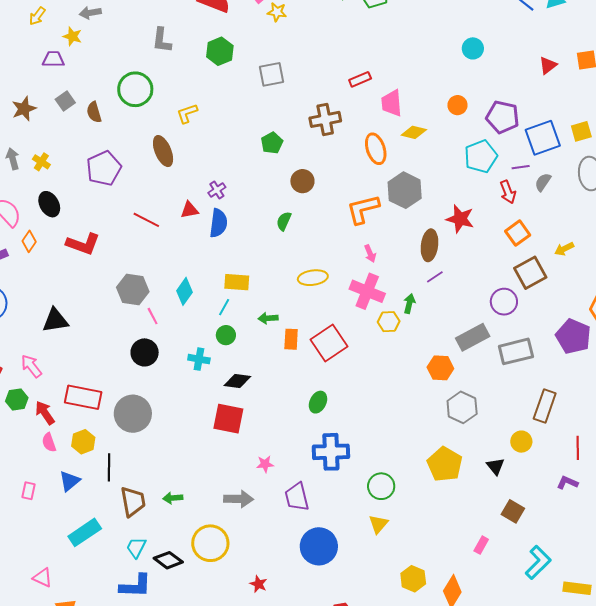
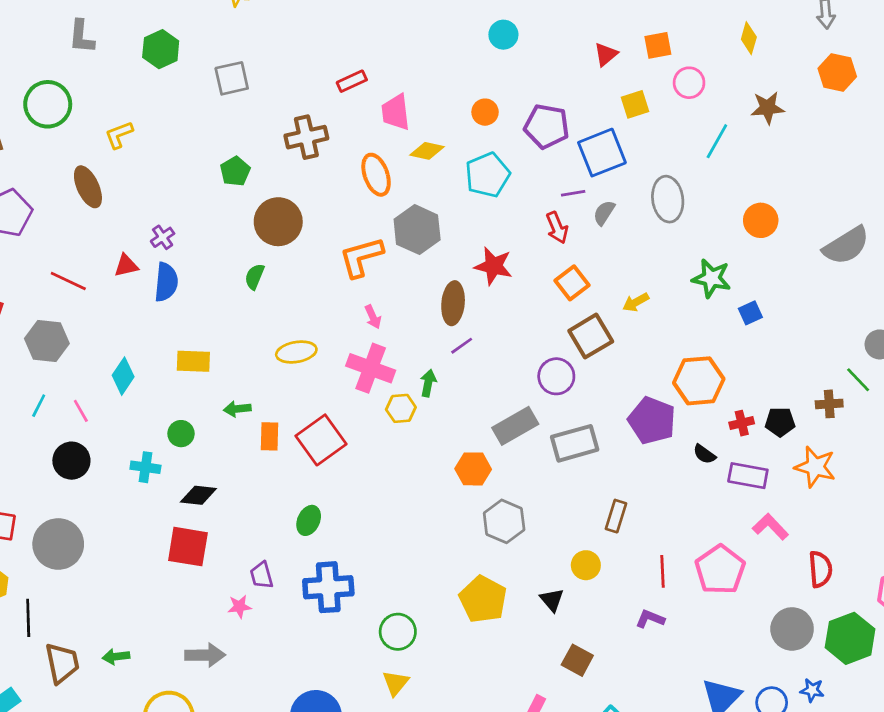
yellow square: (581, 131) -> (635, 104), moved
cyan pentagon: (481, 156) -> (488, 175), moved
brown circle: (302, 181) -> (278, 222), size x1.5
gray hexagon: (133, 290) -> (47, 341), moved
cyan line: (224, 307) -> (39, 406), moved
brown rectangle: (545, 406) -> (616, 516), size x0.7
purple trapezoid: (297, 497) -> (262, 575), moved, size x0.7

